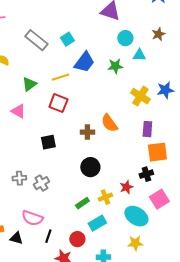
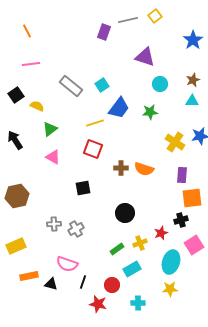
cyan triangle: (139, 55) -> (192, 101), moved
green triangle: (29, 84) -> (50, 129), moved
orange semicircle: (109, 123) -> (144, 169), turned -36
brown cross: (87, 132) -> (121, 168), moved
cyan ellipse: (136, 216) -> (171, 262), turned 75

